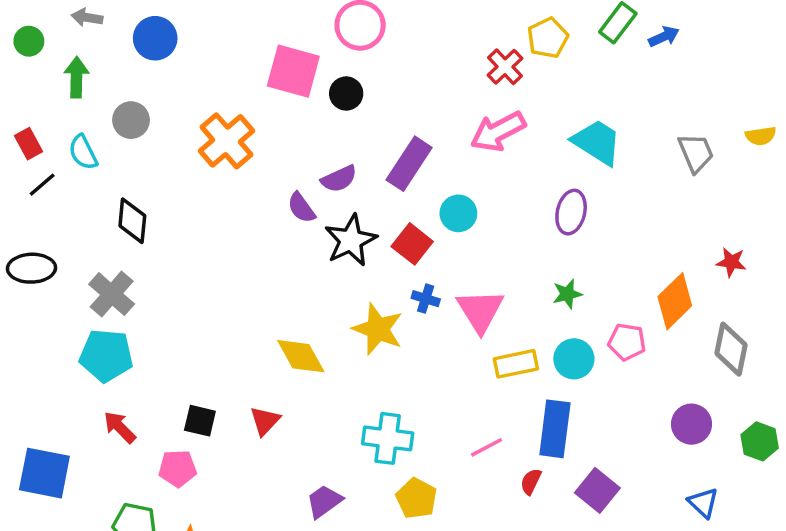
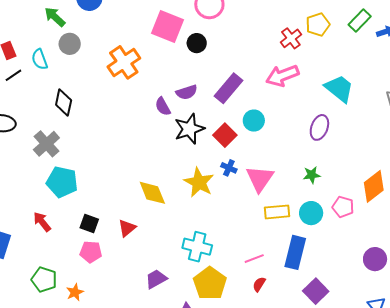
green arrow: (77, 77) -> (55, 17), moved, turned -55
cyan pentagon: (106, 356) -> (62, 182), moved
pink pentagon: (178, 468) -> (91, 252), moved
red semicircle: (531, 482) -> (259, 284), moved
yellow pentagon: (416, 498) -> (210, 283), size x1.4

